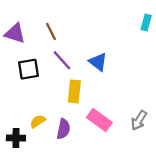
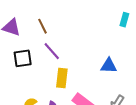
blue triangle: (98, 62) -> (109, 66), moved, turned -36

